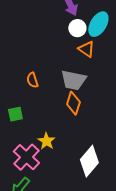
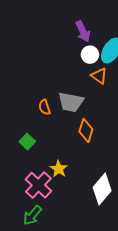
gray trapezoid: (73, 80) -> (71, 102), moved
green square: (15, 114) -> (27, 142), turned -35

